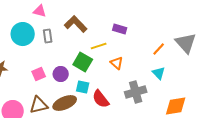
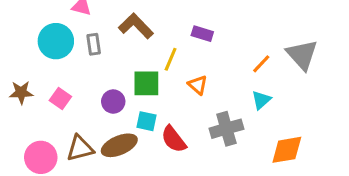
yellow line: (99, 46) -> (171, 59), turned -49
green square: (83, 62) -> (146, 83), turned -30
cyan triangle: (159, 73) -> (261, 100), turned 32
pink square: (39, 74) -> (60, 98), moved, turned -32

